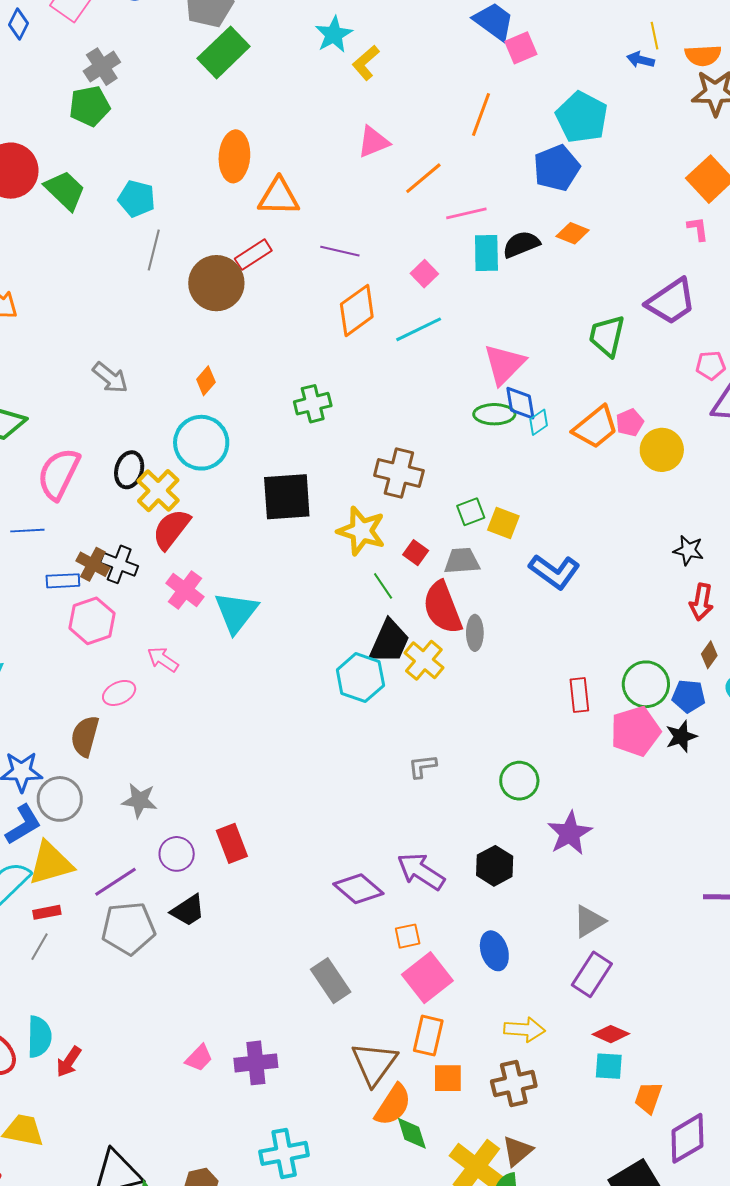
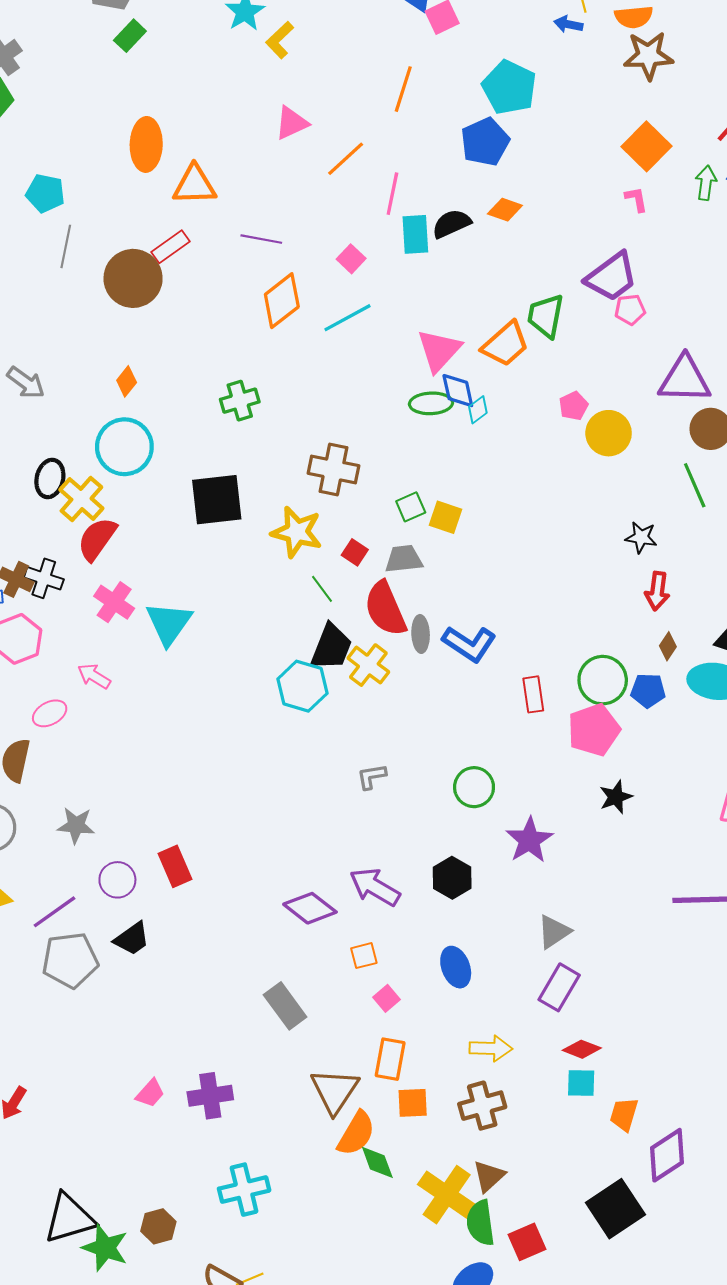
green rectangle: (224, 52) -> (130, 36), size x0.6
pink line: (466, 213) -> (392, 194), turned -63
pink pentagon: (711, 365) -> (630, 310), moved
orange trapezoid: (596, 427) -> (505, 344), moved
blue L-shape: (554, 572) -> (469, 644), moved
black star: (681, 736) -> (616, 797), moved
pink square: (427, 978) -> (386, 998), size x0.5

